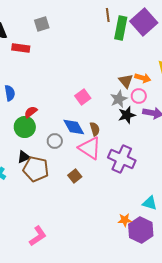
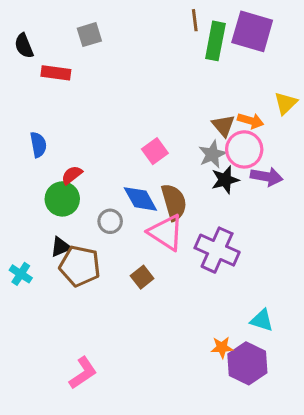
purple square: (144, 22) -> (252, 31), turned -32
pink circle: (139, 96) -> (244, 149), size x1.5
brown semicircle: (95, 129) -> (174, 202), size x1.6

